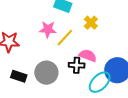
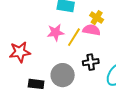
pink semicircle: (88, 56) -> (91, 30), moved

